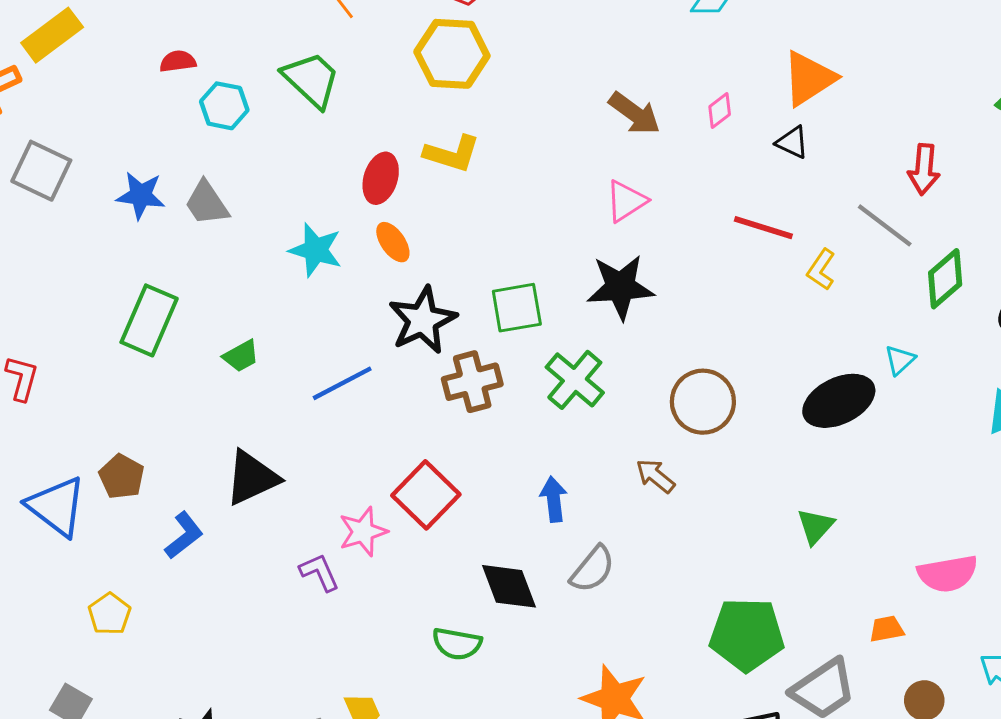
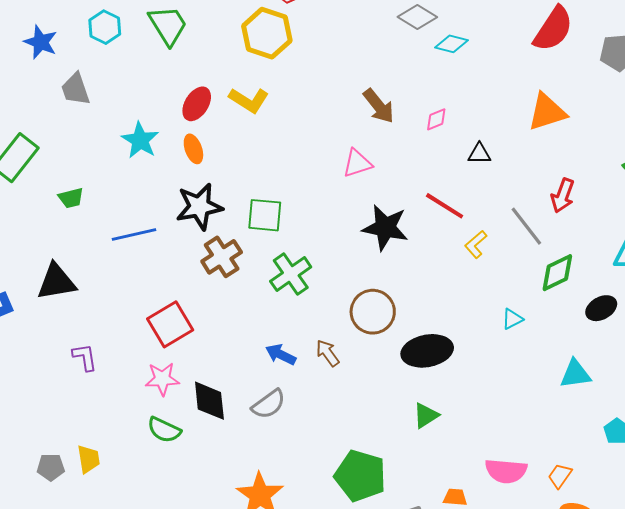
orange triangle: (809, 78) -> (547, 112), moved
black triangle: (792, 142) -> (479, 154), turned -40
blue star: (141, 195) -> (41, 42), moved
black star: (620, 287) -> (385, 228), moved
brown cross: (472, 382) -> (222, 257), turned -33
black ellipse: (839, 401) -> (427, 351), moved
blue arrow: (554, 499) -> (281, 355), moved, turned -72
pink star: (363, 532) -> (162, 379), moved

